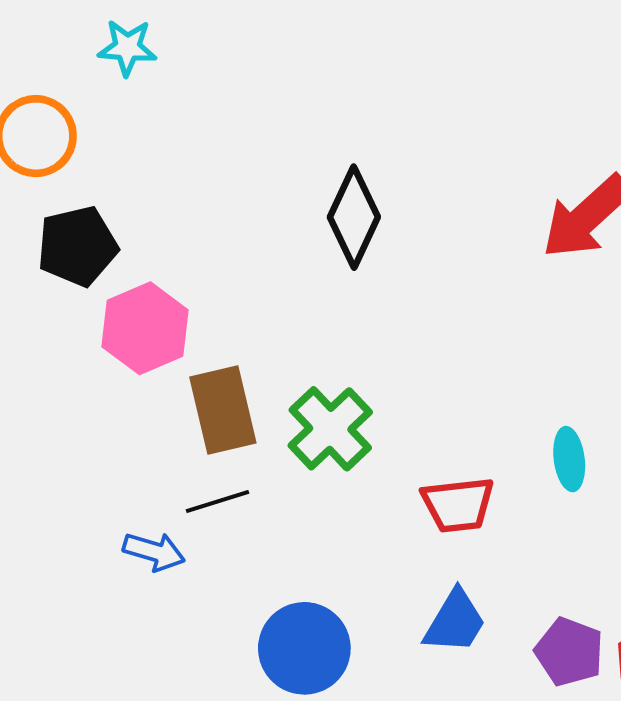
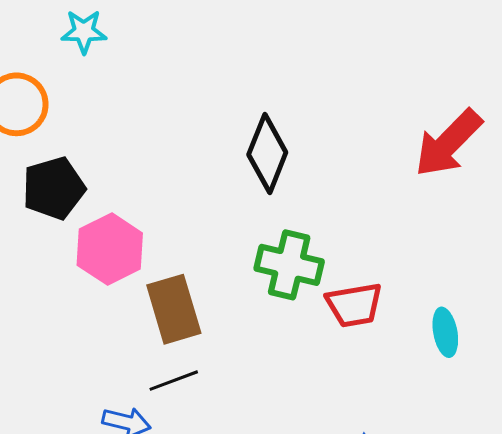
green cross: (330, 429) -> (289, 265), moved, turned -30
red trapezoid: (458, 505) -> (354, 305), moved

